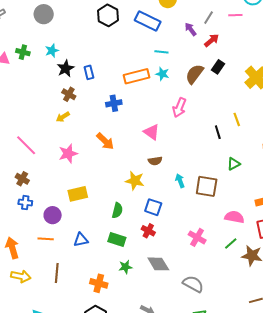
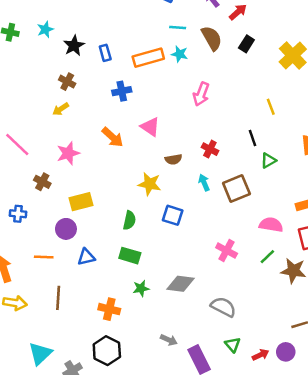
black star: (66, 68) -> (74, 46), moved
blue rectangle: (89, 72) -> (105, 53), moved
brown semicircle: (195, 74) -> (212, 38), moved, turned 115
pink triangle: (152, 132) -> (150, 127), moved
black line: (218, 132) -> (252, 138), moved
brown cross: (22, 179) -> (42, 182), moved
brown square: (207, 186) -> (236, 189), turned -30
purple circle: (53, 215) -> (66, 229), moved
red cross: (148, 231) -> (210, 149), moved
gray diamond: (158, 264) -> (181, 284), turned -50

